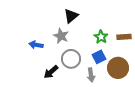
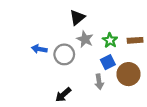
gray star: (61, 36) -> (85, 39), moved
gray circle: (71, 59) -> (64, 54), moved
black arrow: (51, 72) -> (63, 95), moved

